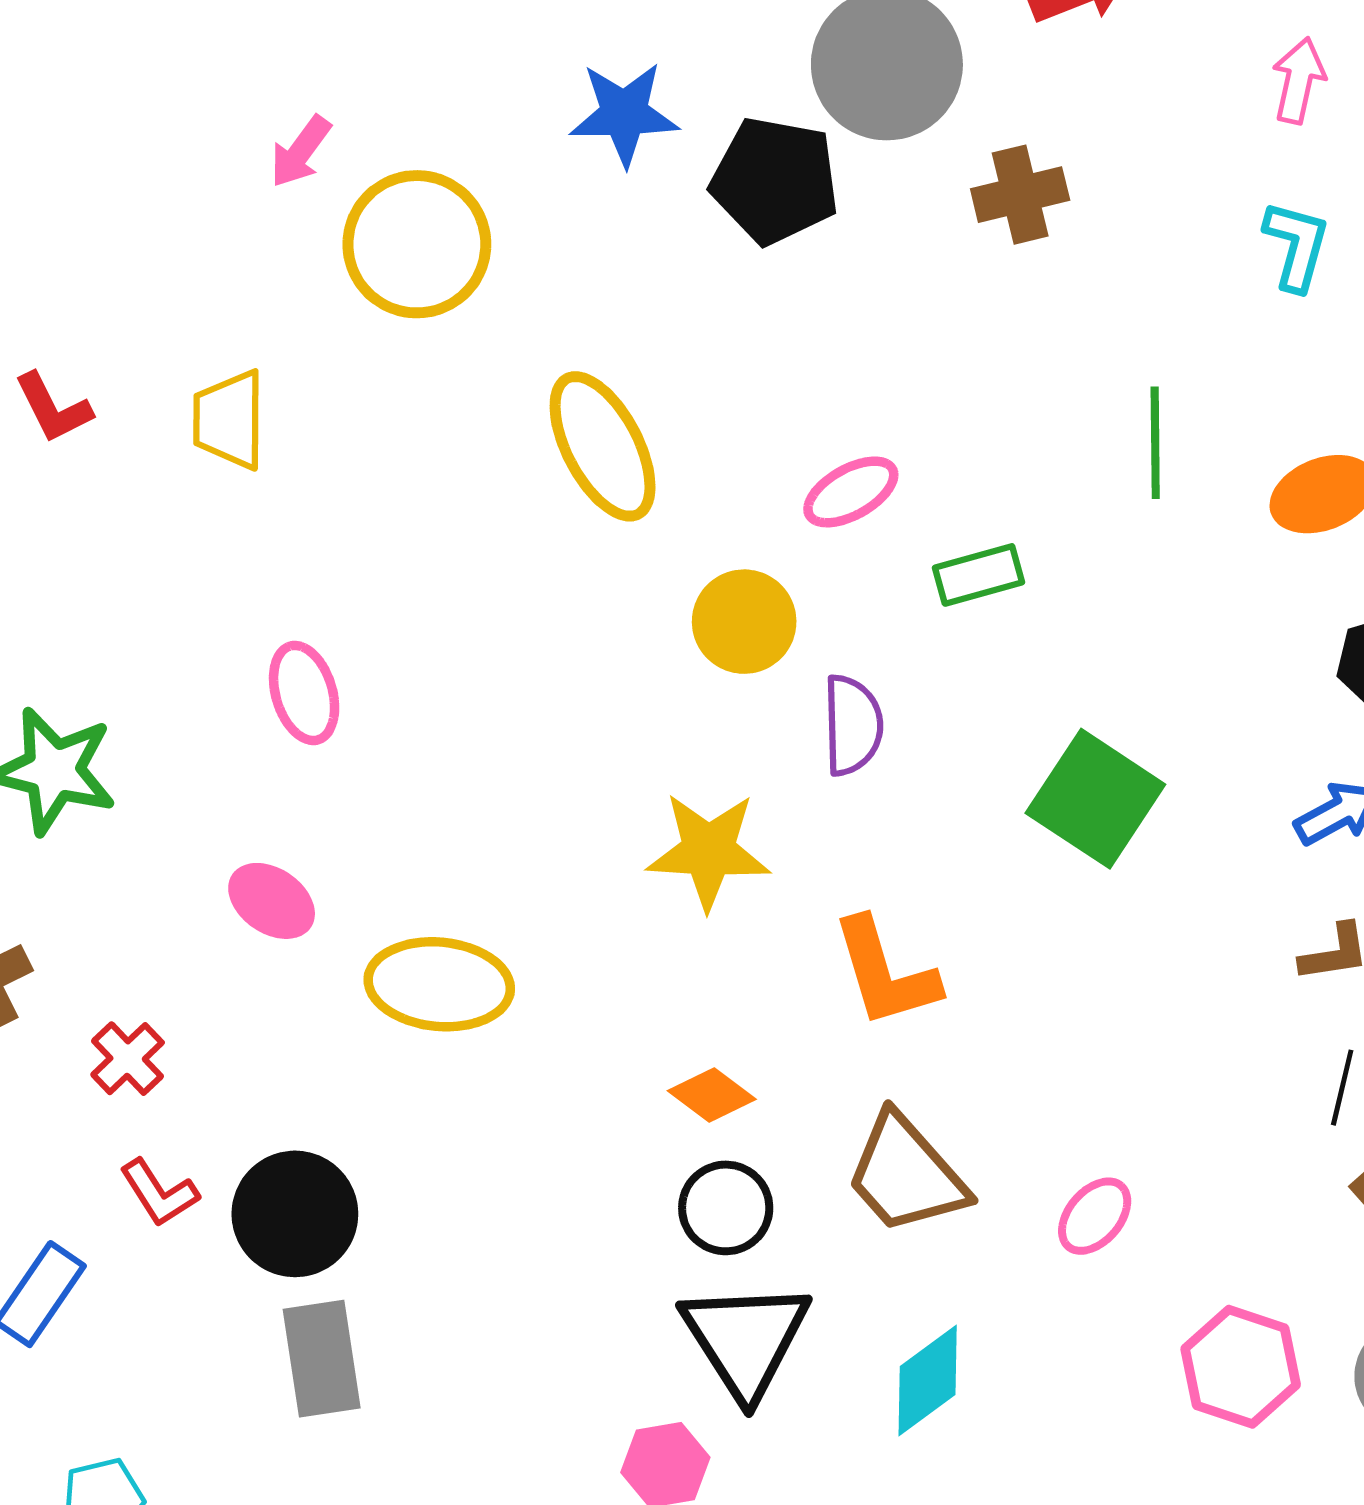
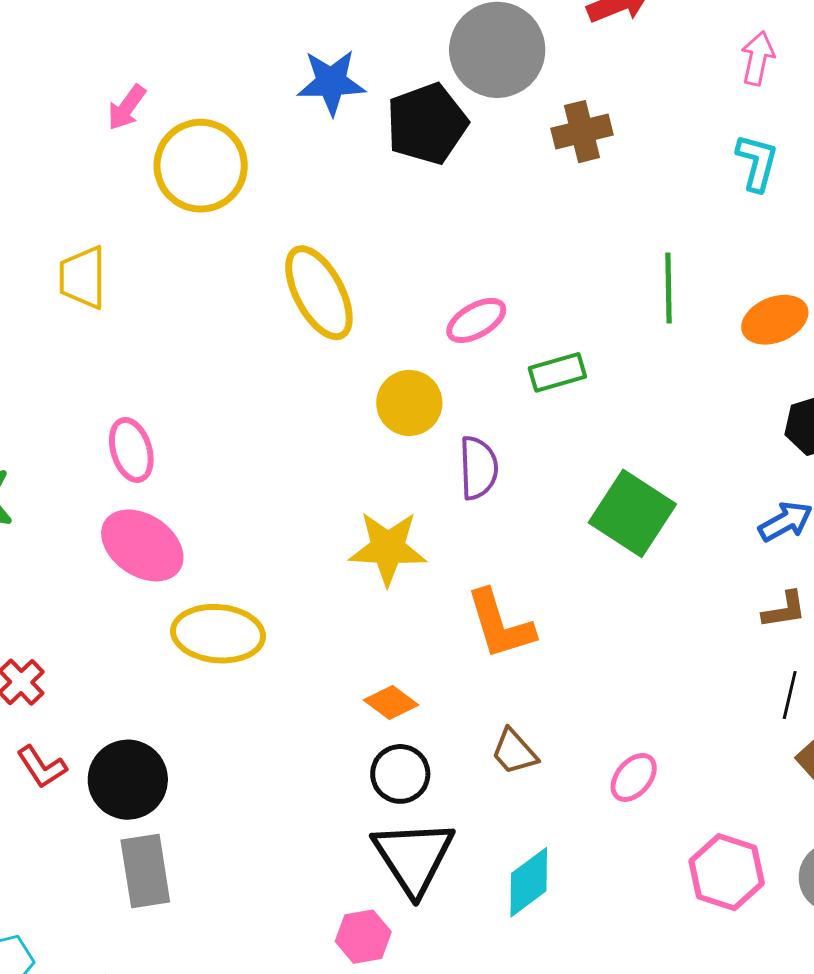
black pentagon: (775, 180) -> (427, 124), turned -30
pink ellipse: (272, 901) -> (142, 545), moved, size x1.5
brown trapezoid: (906, 1174) -> (514, 752), size x0.6

